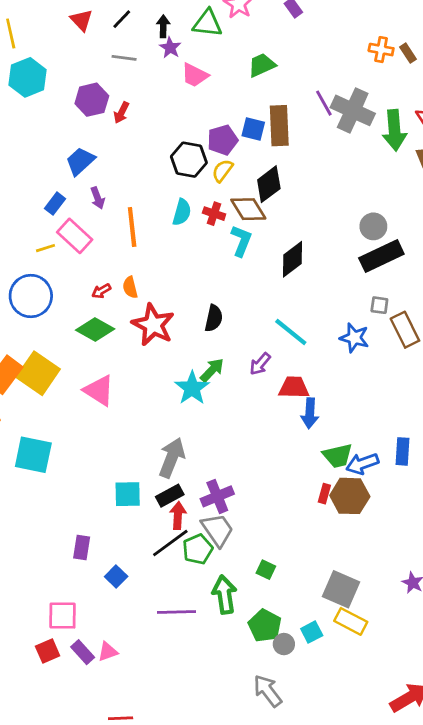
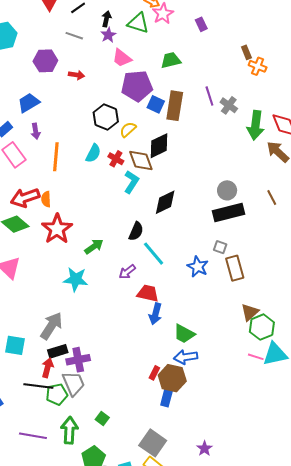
brown rectangle: (408, 53) -> (246, 52), moved
gray cross: (353, 110) -> (229, 105), size x0.6
red arrow: (121, 113) -> (77, 75), moved, turned -119
purple pentagon: (223, 140) -> (137, 86), moved, size x1.4
red arrow: (101, 291) -> (25, 198), size x2.0
black semicircle: (214, 318) -> (136, 231), moved
green arrow: (212, 370) -> (94, 247), moved
cyan star: (192, 388) -> (76, 279), turned 30
blue rectangle: (403, 451) -> (167, 397), moved
green trapezoid: (338, 456) -> (184, 334), moved, turned 30
black rectangle: (170, 496) -> (58, 351), moved
black line: (170, 543) -> (38, 386), turned 32

